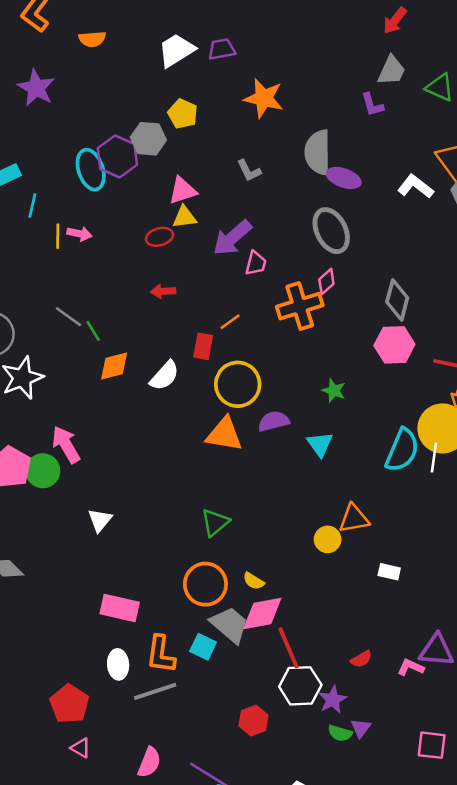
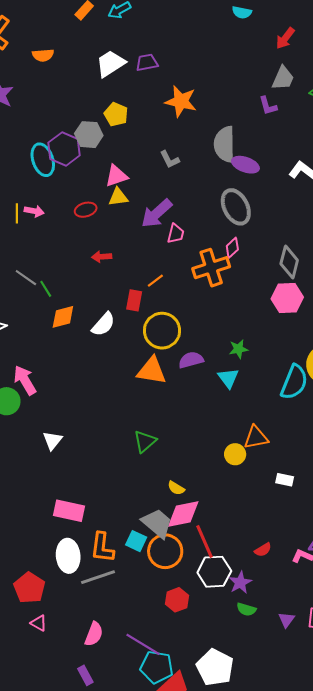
red ellipse: (159, 237) -> (86, 210), moved
green star: (334, 391) -> (238, 349), moved, turned -30
orange circle: (205, 584) -> (165, 551), moved
white ellipse: (118, 664) -> (68, 556), size x1.4
purple triangle: (361, 728) -> (287, 620), moved

